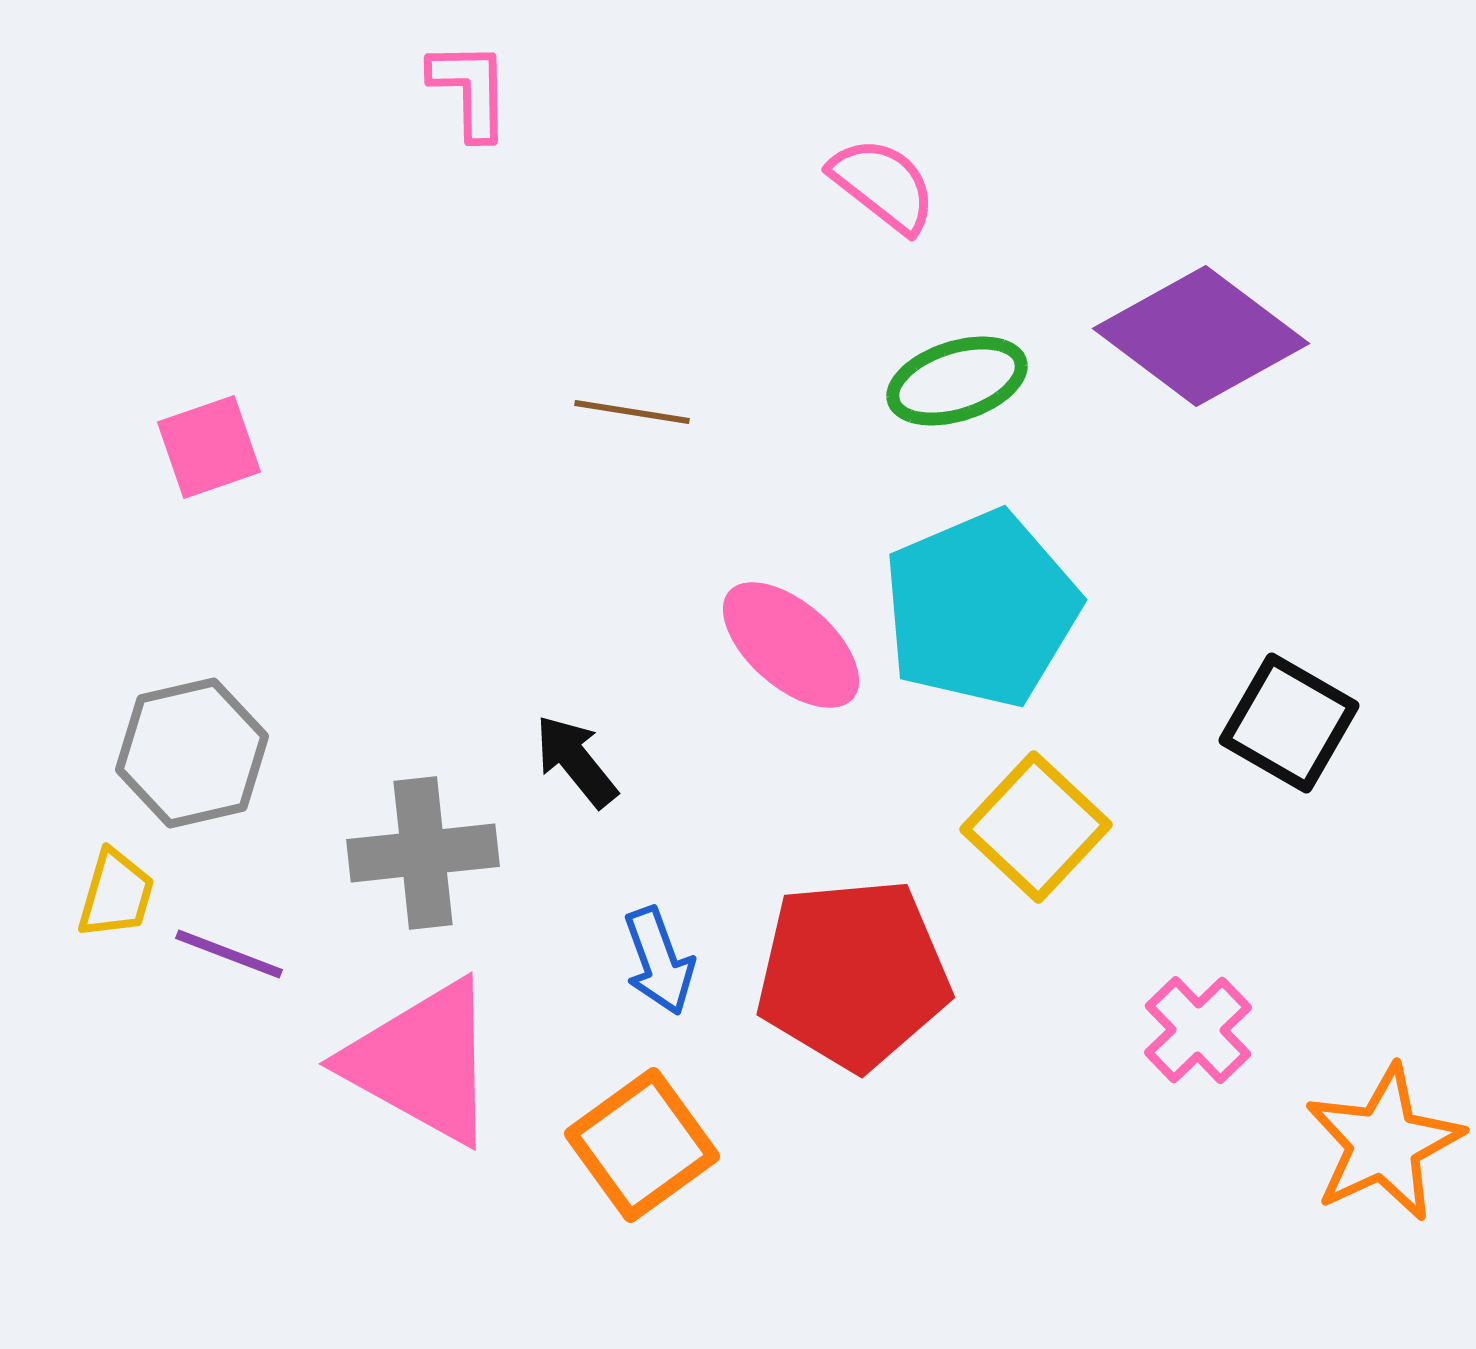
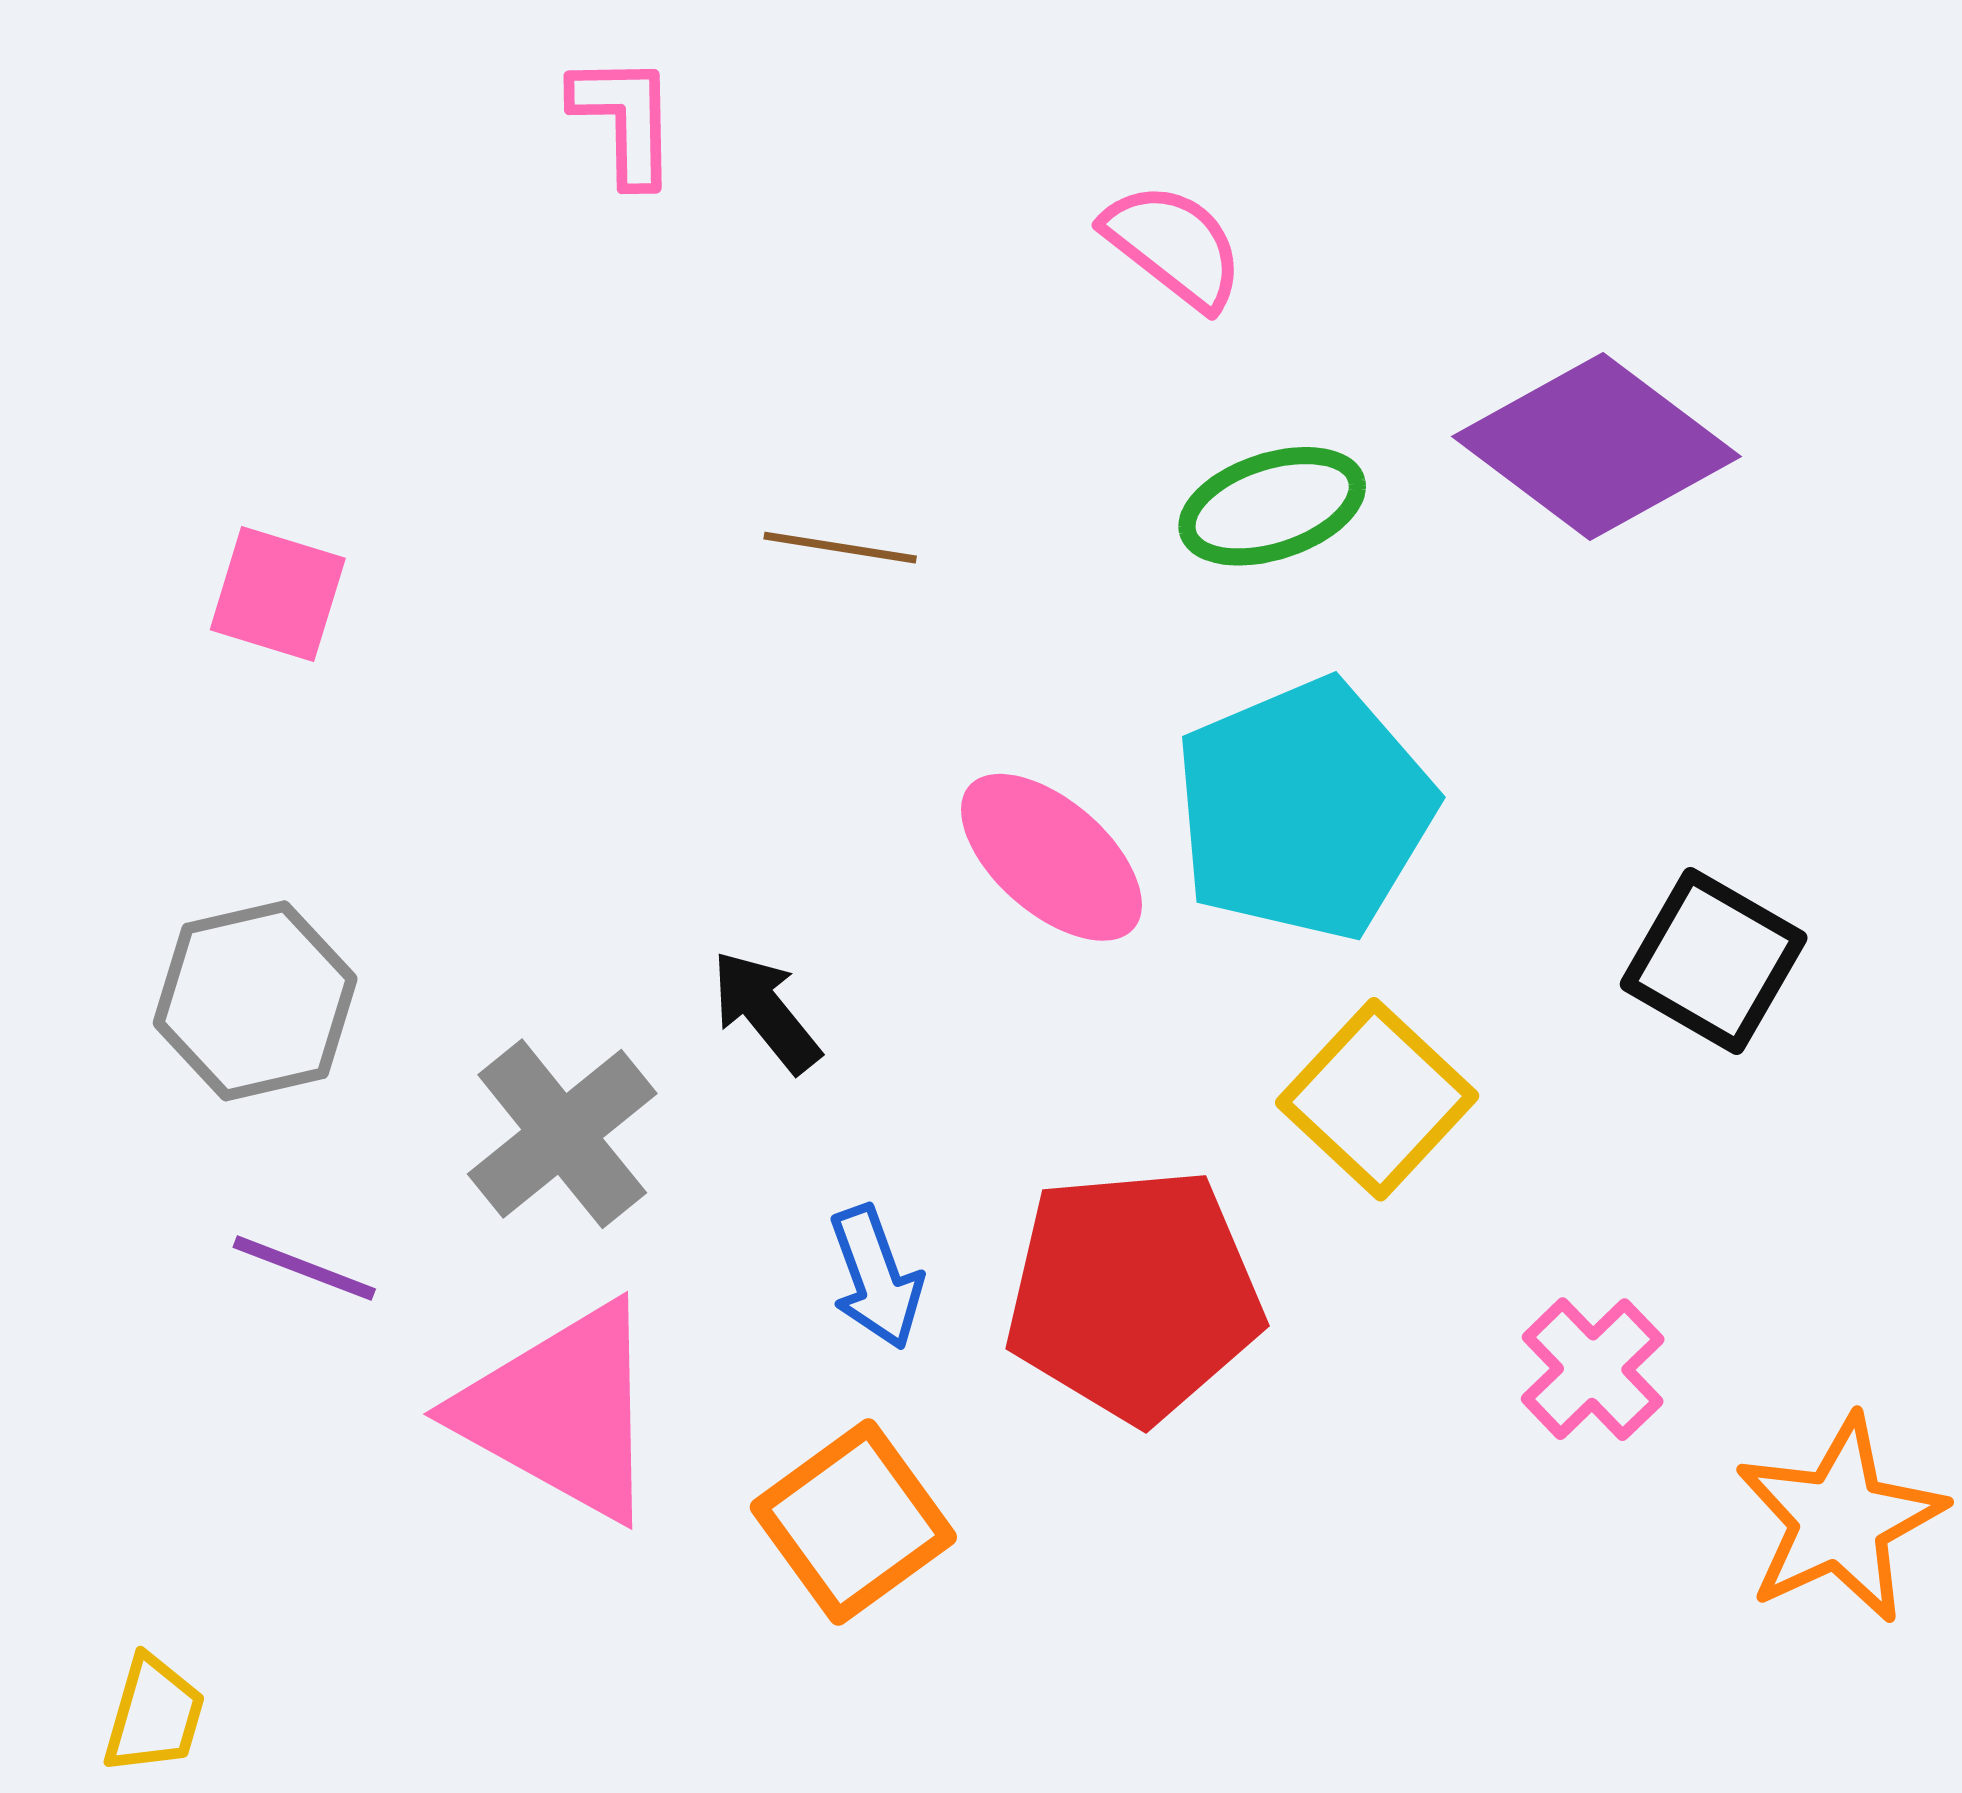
pink square: (209, 447) -> (278, 594), turned 36
gray cross: (423, 853) -> (562, 1134), turned -33
yellow trapezoid: (116, 894) -> (154, 1715), moved

